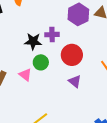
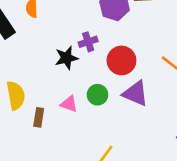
green circle: (41, 62) -> (97, 95), moved
purple triangle: (75, 81) -> (135, 93), size x1.5

